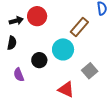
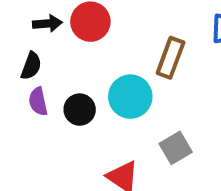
brown rectangle: (79, 27) -> (171, 58), turned -30
purple semicircle: (19, 75) -> (38, 101), moved

